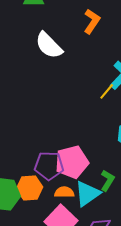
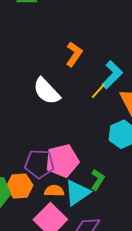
orange L-shape: (92, 21) -> (74, 54), moved
white semicircle: (49, 45) -> (47, 91), moved

